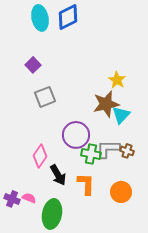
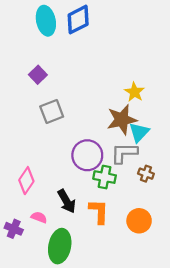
gray L-shape: (108, 149) -> (124, 153), moved
pink diamond: (40, 156) -> (26, 181), moved
pink semicircle: (29, 198) -> (39, 217), moved

